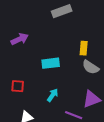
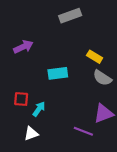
yellow rectangle: (84, 48) -> (95, 57), turned -64
cyan arrow: (53, 95) -> (39, 109), moved

